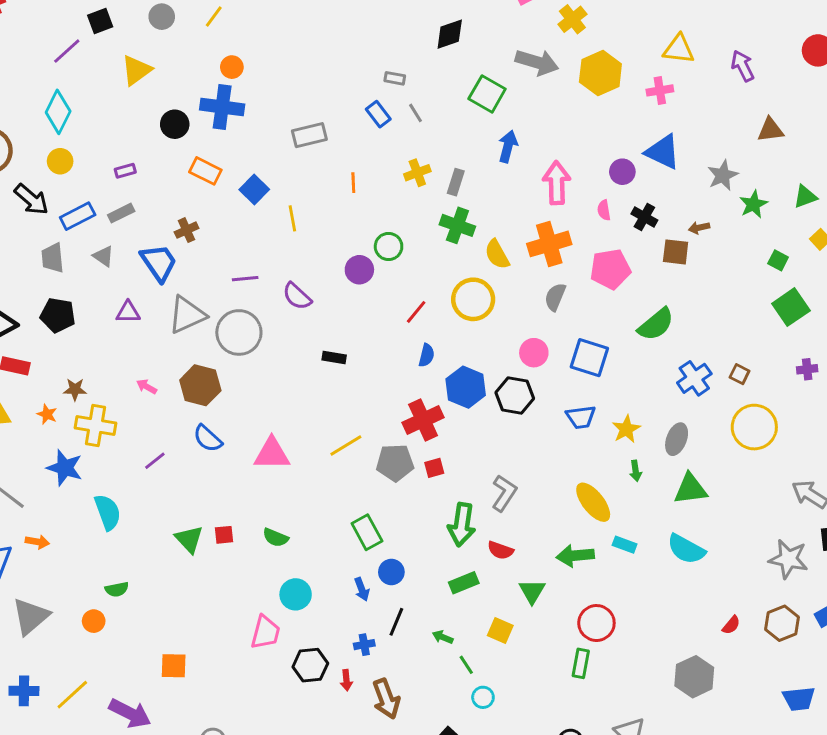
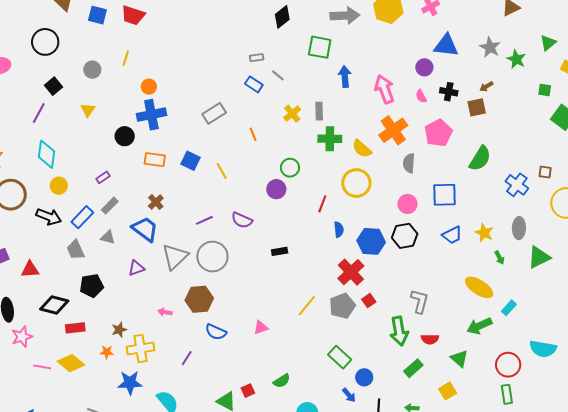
yellow triangle: (136, 70) -> (88, 110), size x0.7
pink triangle: (272, 454) -> (261, 328), size x0.6
green semicircle: (275, 538) -> (282, 381), turned -36
cyan rectangle: (625, 545) -> (509, 308), turned -49
cyan semicircle: (686, 549) -> (543, 349), moved
yellow square: (500, 630) -> (448, 391), turned -36

